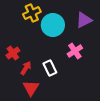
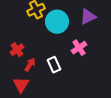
red triangle: (31, 88) -> (21, 85), moved

